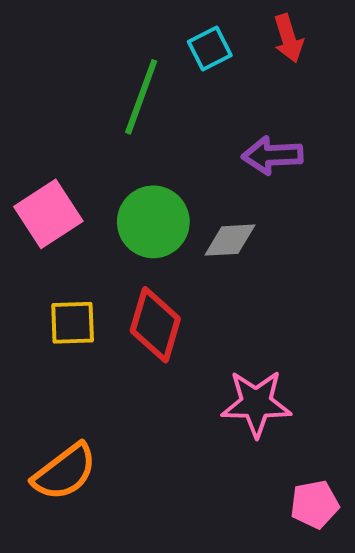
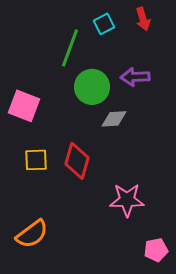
pink square: (48, 214) -> (24, 106), turned -36
green circle: (153, 222) -> (92, 87), moved

